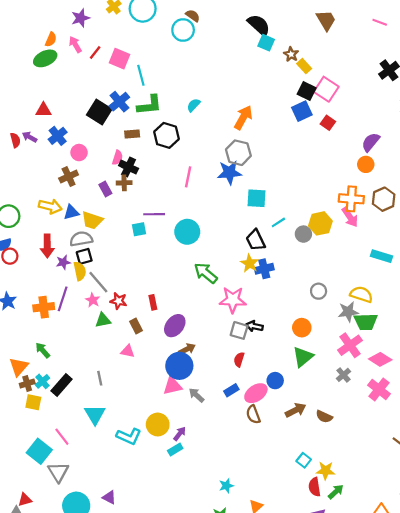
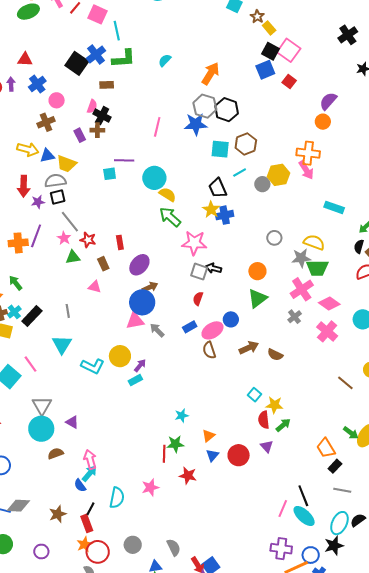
black hexagon: (166, 135) -> (227, 110), moved
purple arrow: (30, 137) -> (11, 84), turned 56
brown hexagon: (384, 199) -> (246, 144), moved
yellow semicircle: (80, 271) -> (168, 194), moved, turned -48
gray triangle: (58, 472) -> (42, 406), moved

